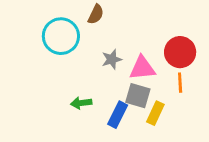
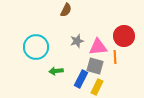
cyan circle: (61, 36) -> (36, 47), moved
orange line: (180, 83) -> (115, 57), moved
yellow rectangle: (155, 113) -> (97, 87), moved

